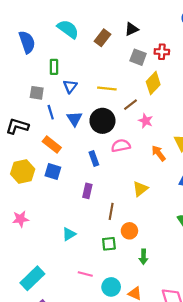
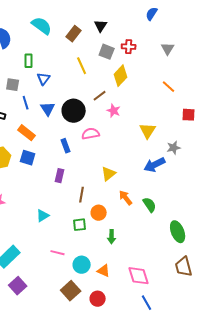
black triangle: (132, 29) -> (101, 26), turned -32
yellow line: (107, 88) -> (82, 66), moved, turned 60
orange arrow: (159, 153) -> (126, 198), moved

